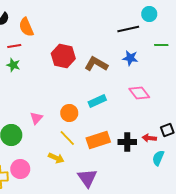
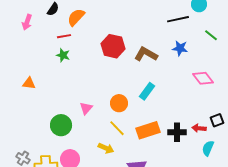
orange semicircle: (26, 27) -> (76, 17), turned 66
green line: (161, 45) -> (211, 35), turned 40
pink diamond: (139, 93) -> (203, 78), moved
cyan rectangle: (97, 101) -> (147, 91), turned -30

